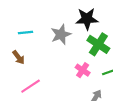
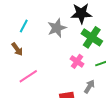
cyan line: (25, 32) -> (24, 26), turned -56

